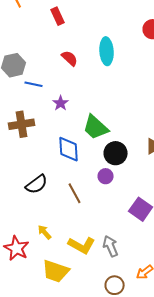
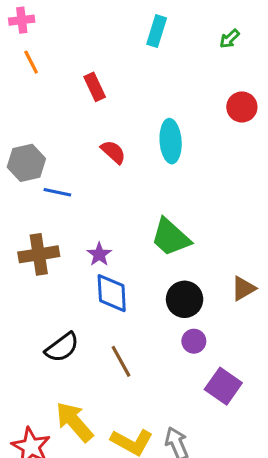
purple star: (61, 103) -> (99, 254), moved
green trapezoid: (96, 127) -> (171, 237), moved
purple circle: (106, 176) -> (194, 341), moved
yellow arrow: (45, 232) -> (74, 422), size x1.8

